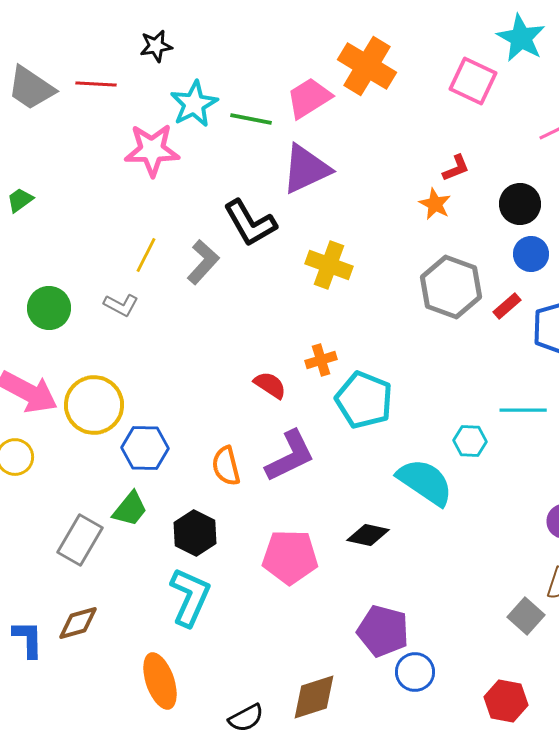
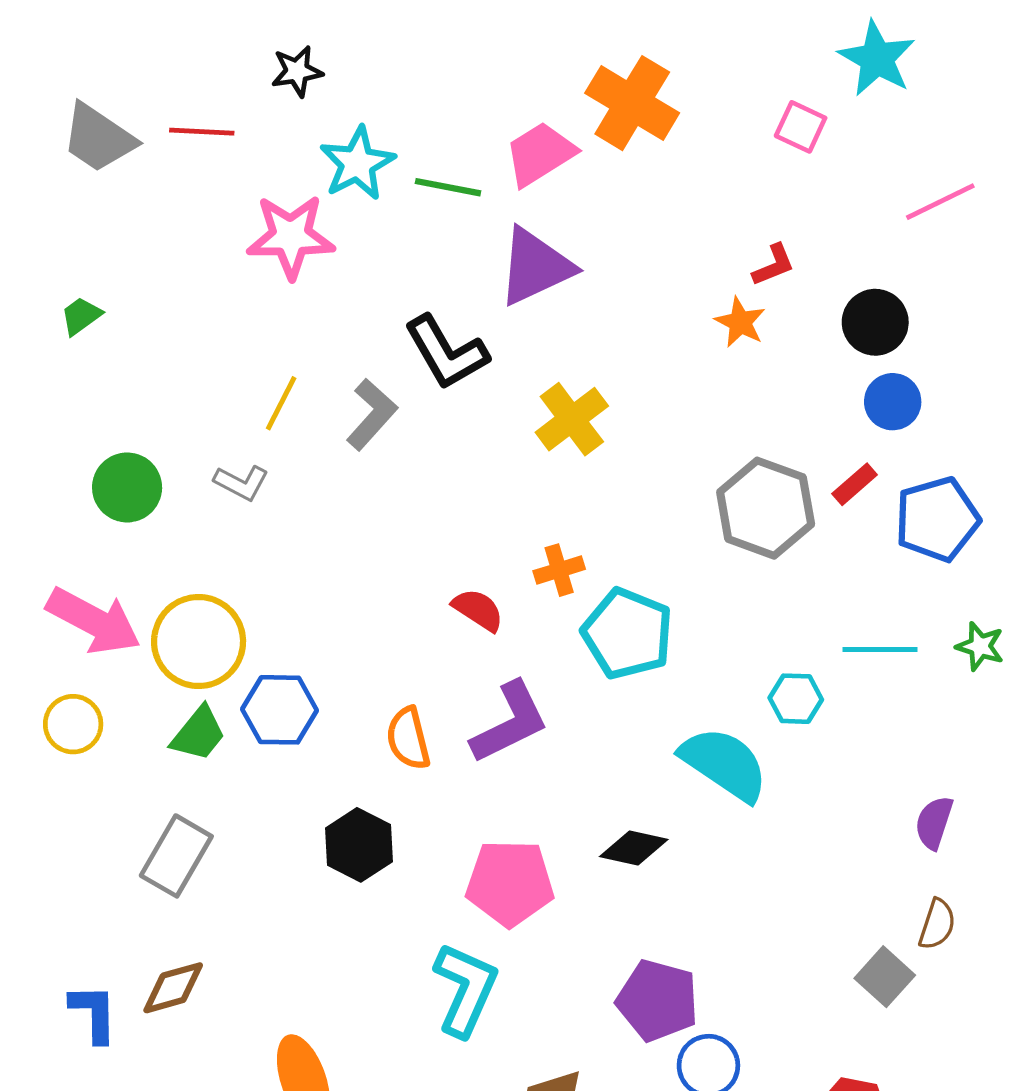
pink square: (473, 81) -> (801, 127), size x0.7
yellow cross: (329, 265) -> (572, 419), turned 33
gray hexagon: (451, 287) -> (766, 508), moved
green trapezoid: (130, 509) -> (199, 734), moved
cyan L-shape: (190, 597) -> (465, 989), moved

